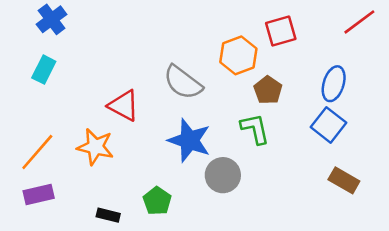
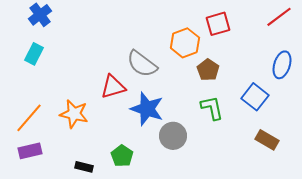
blue ellipse: (334, 84) -> (282, 65), moved
red triangle: (124, 106) -> (113, 87), moved, turned -44
green L-shape: (255, 129) -> (212, 108), moved

